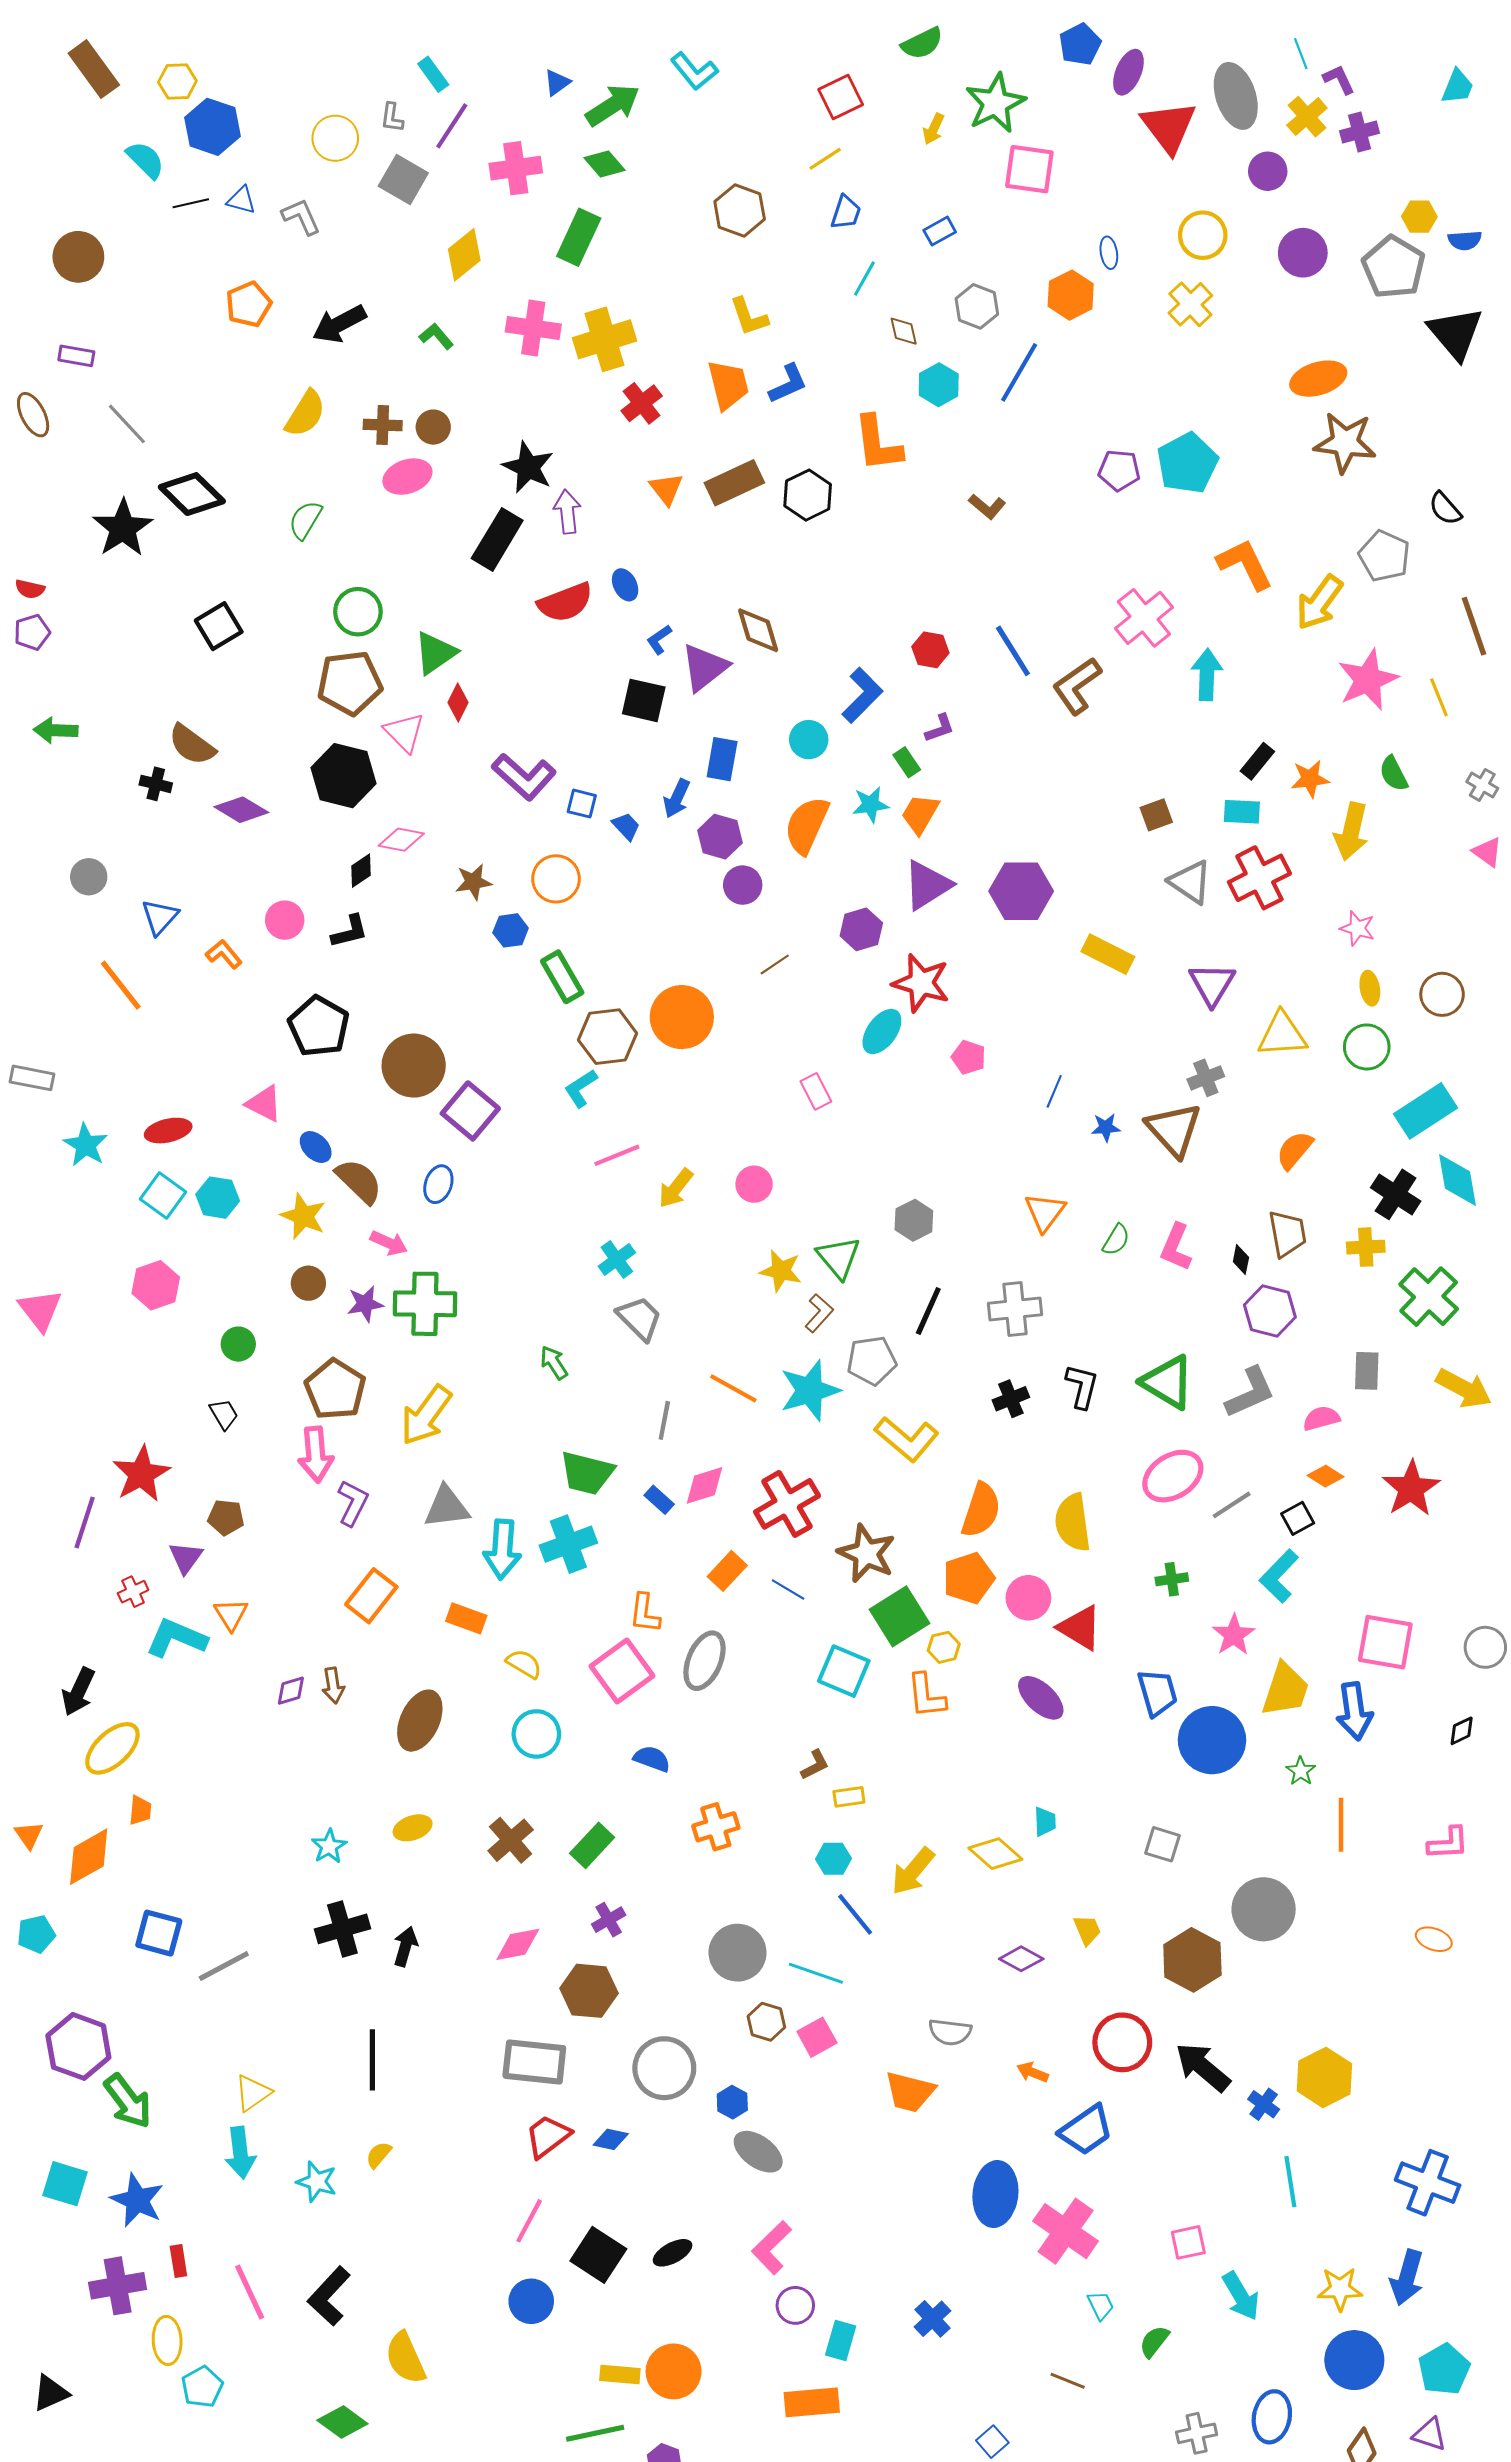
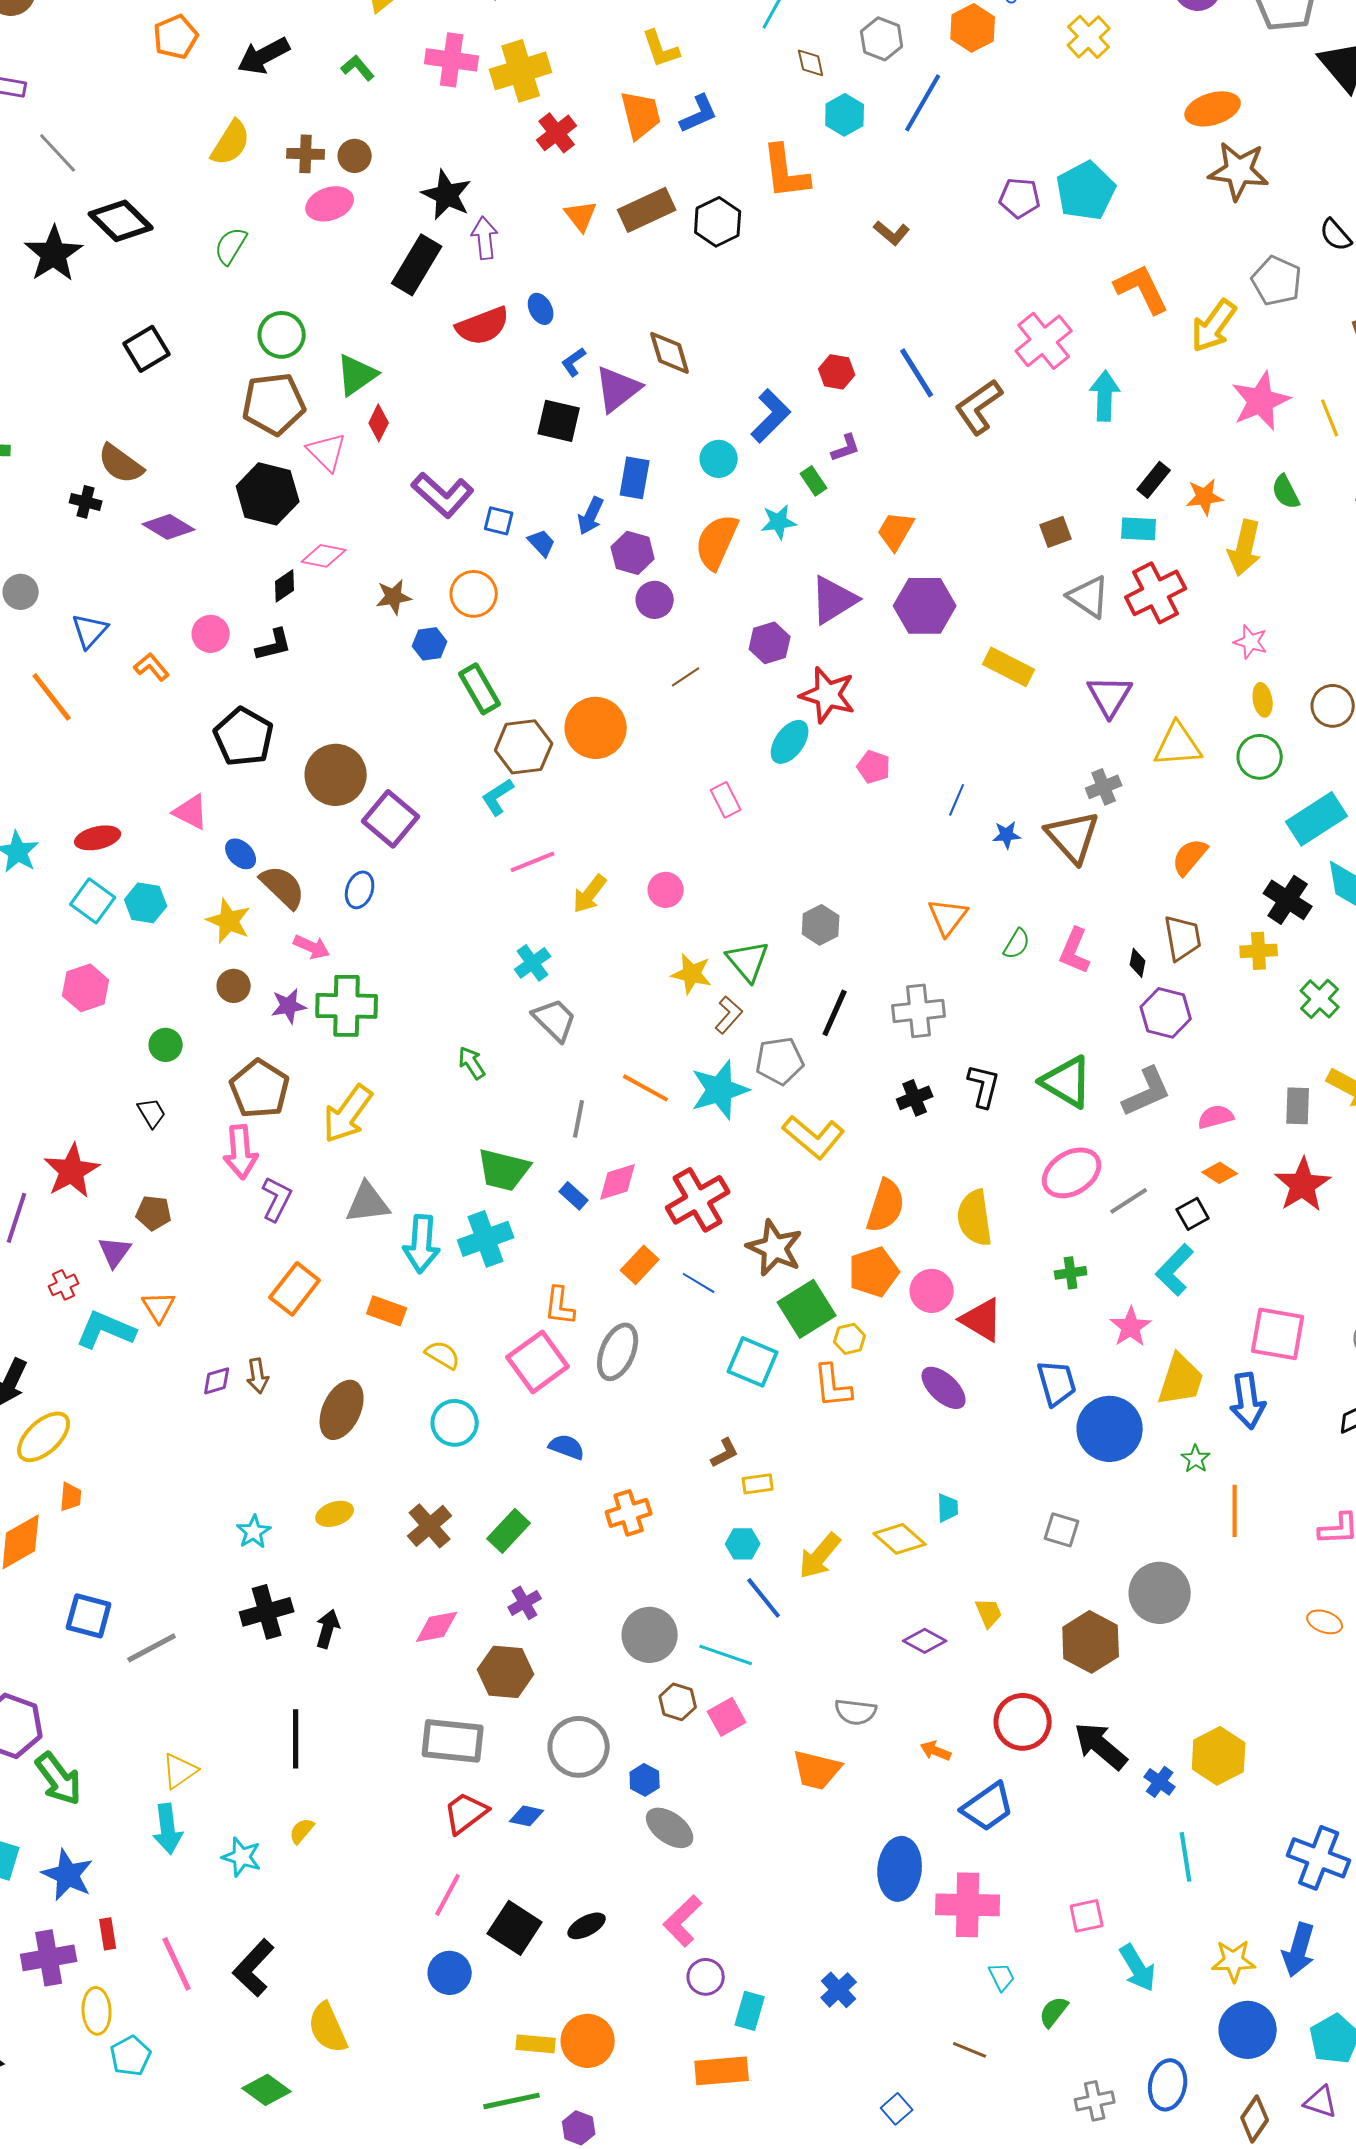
orange trapezoid: (920, 814) -> (896, 531), moved
green cross: (1429, 1297) -> (1320, 999), size x0.7
gray rectangle: (1367, 1371) -> (1298, 1106), moved
pink cross: (1066, 2231) -> (968, 1905), turned -34

